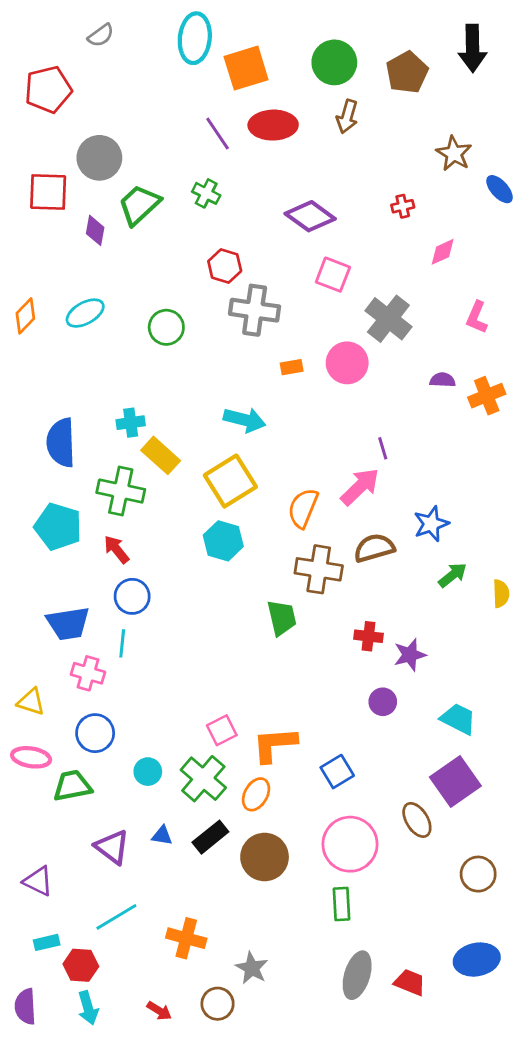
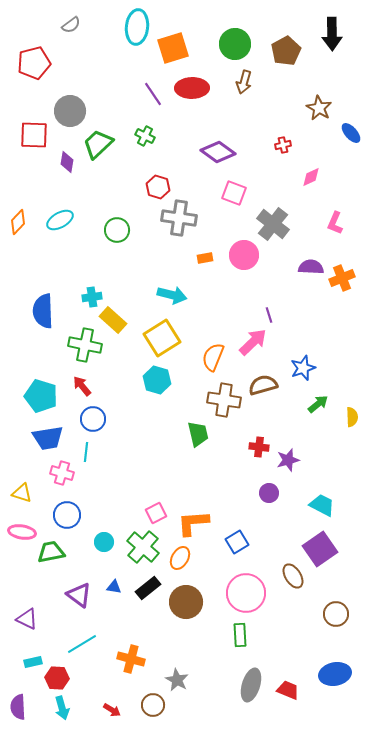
purple semicircle: (443, 380) -> (311, 267), size x1.4
cyan pentagon: (58, 527) -> (41, 396), moved

